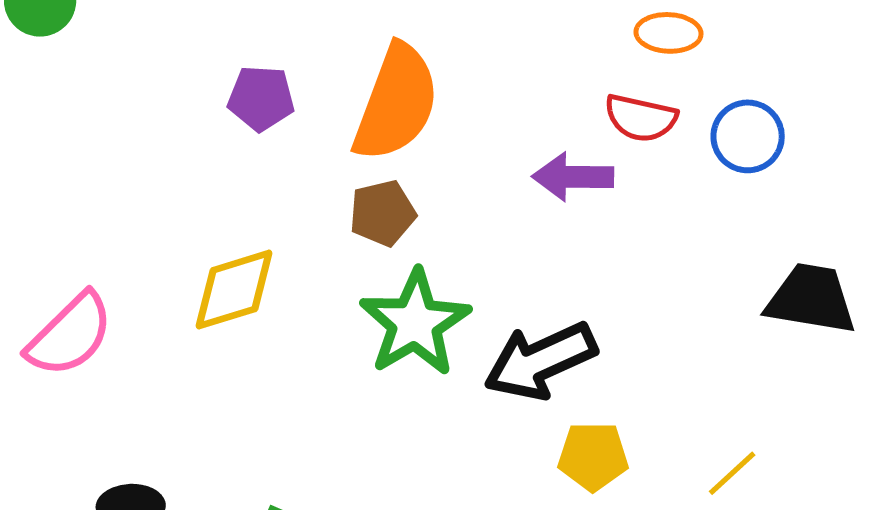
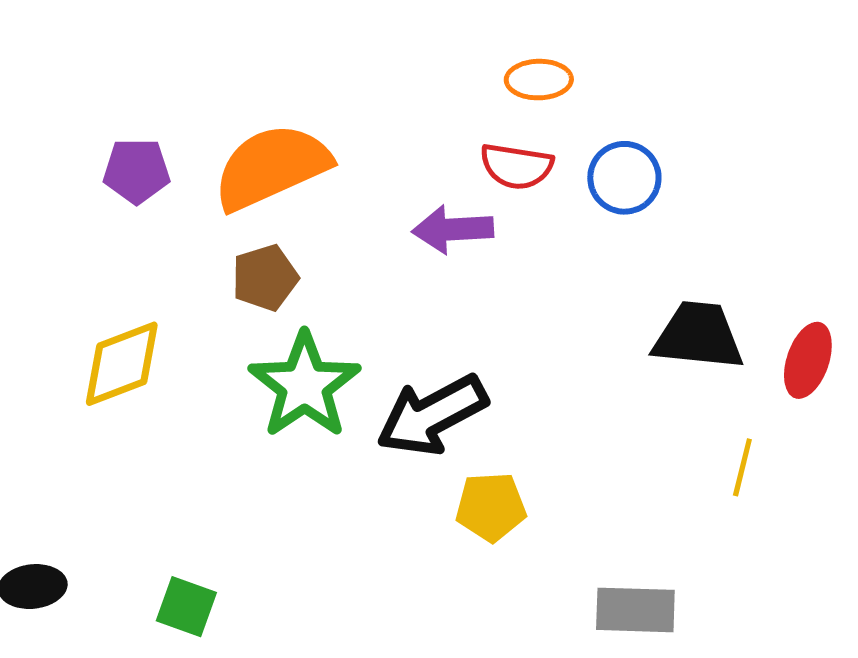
orange semicircle: (396, 103) -> (272, 167), turned -131
yellow line: (732, 473) -> (742, 467), moved, turned -30

